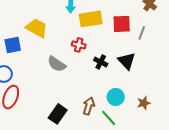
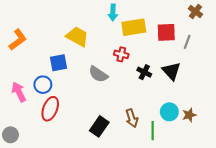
blue square: (13, 45) -> (59, 63), moved
cyan circle: (116, 97) -> (169, 112), moved
brown arrow: (89, 106) -> (132, 118), turned 144
green line: (109, 118) -> (153, 131), turned 42

